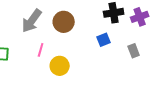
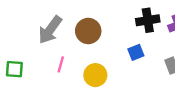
yellow circle: (60, 66) -> (95, 75), moved

